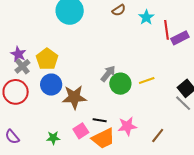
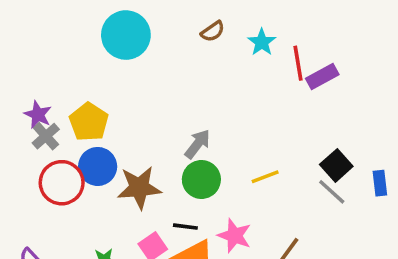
yellow line: (147, 80) -> (265, 177), moved
green circle: (120, 84) -> (201, 179), moved
red circle: (16, 92) -> (62, 183), moved
pink star: (127, 126) -> (234, 236), turned 30

